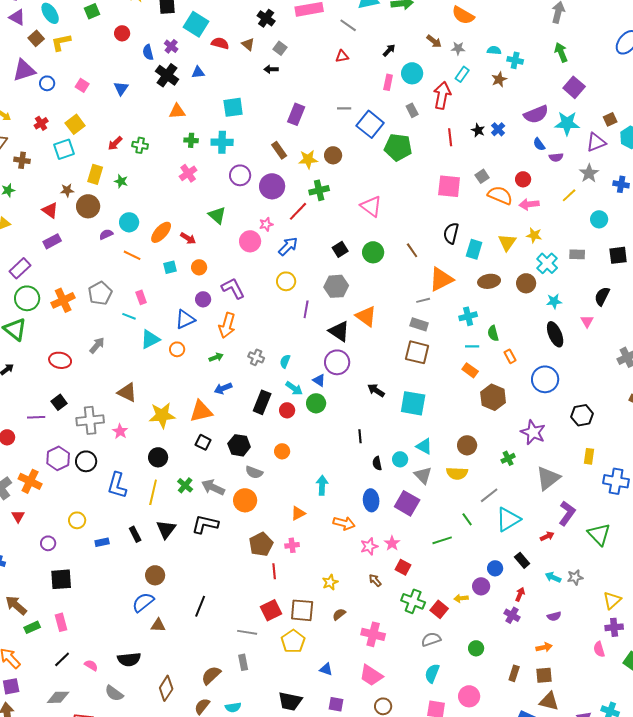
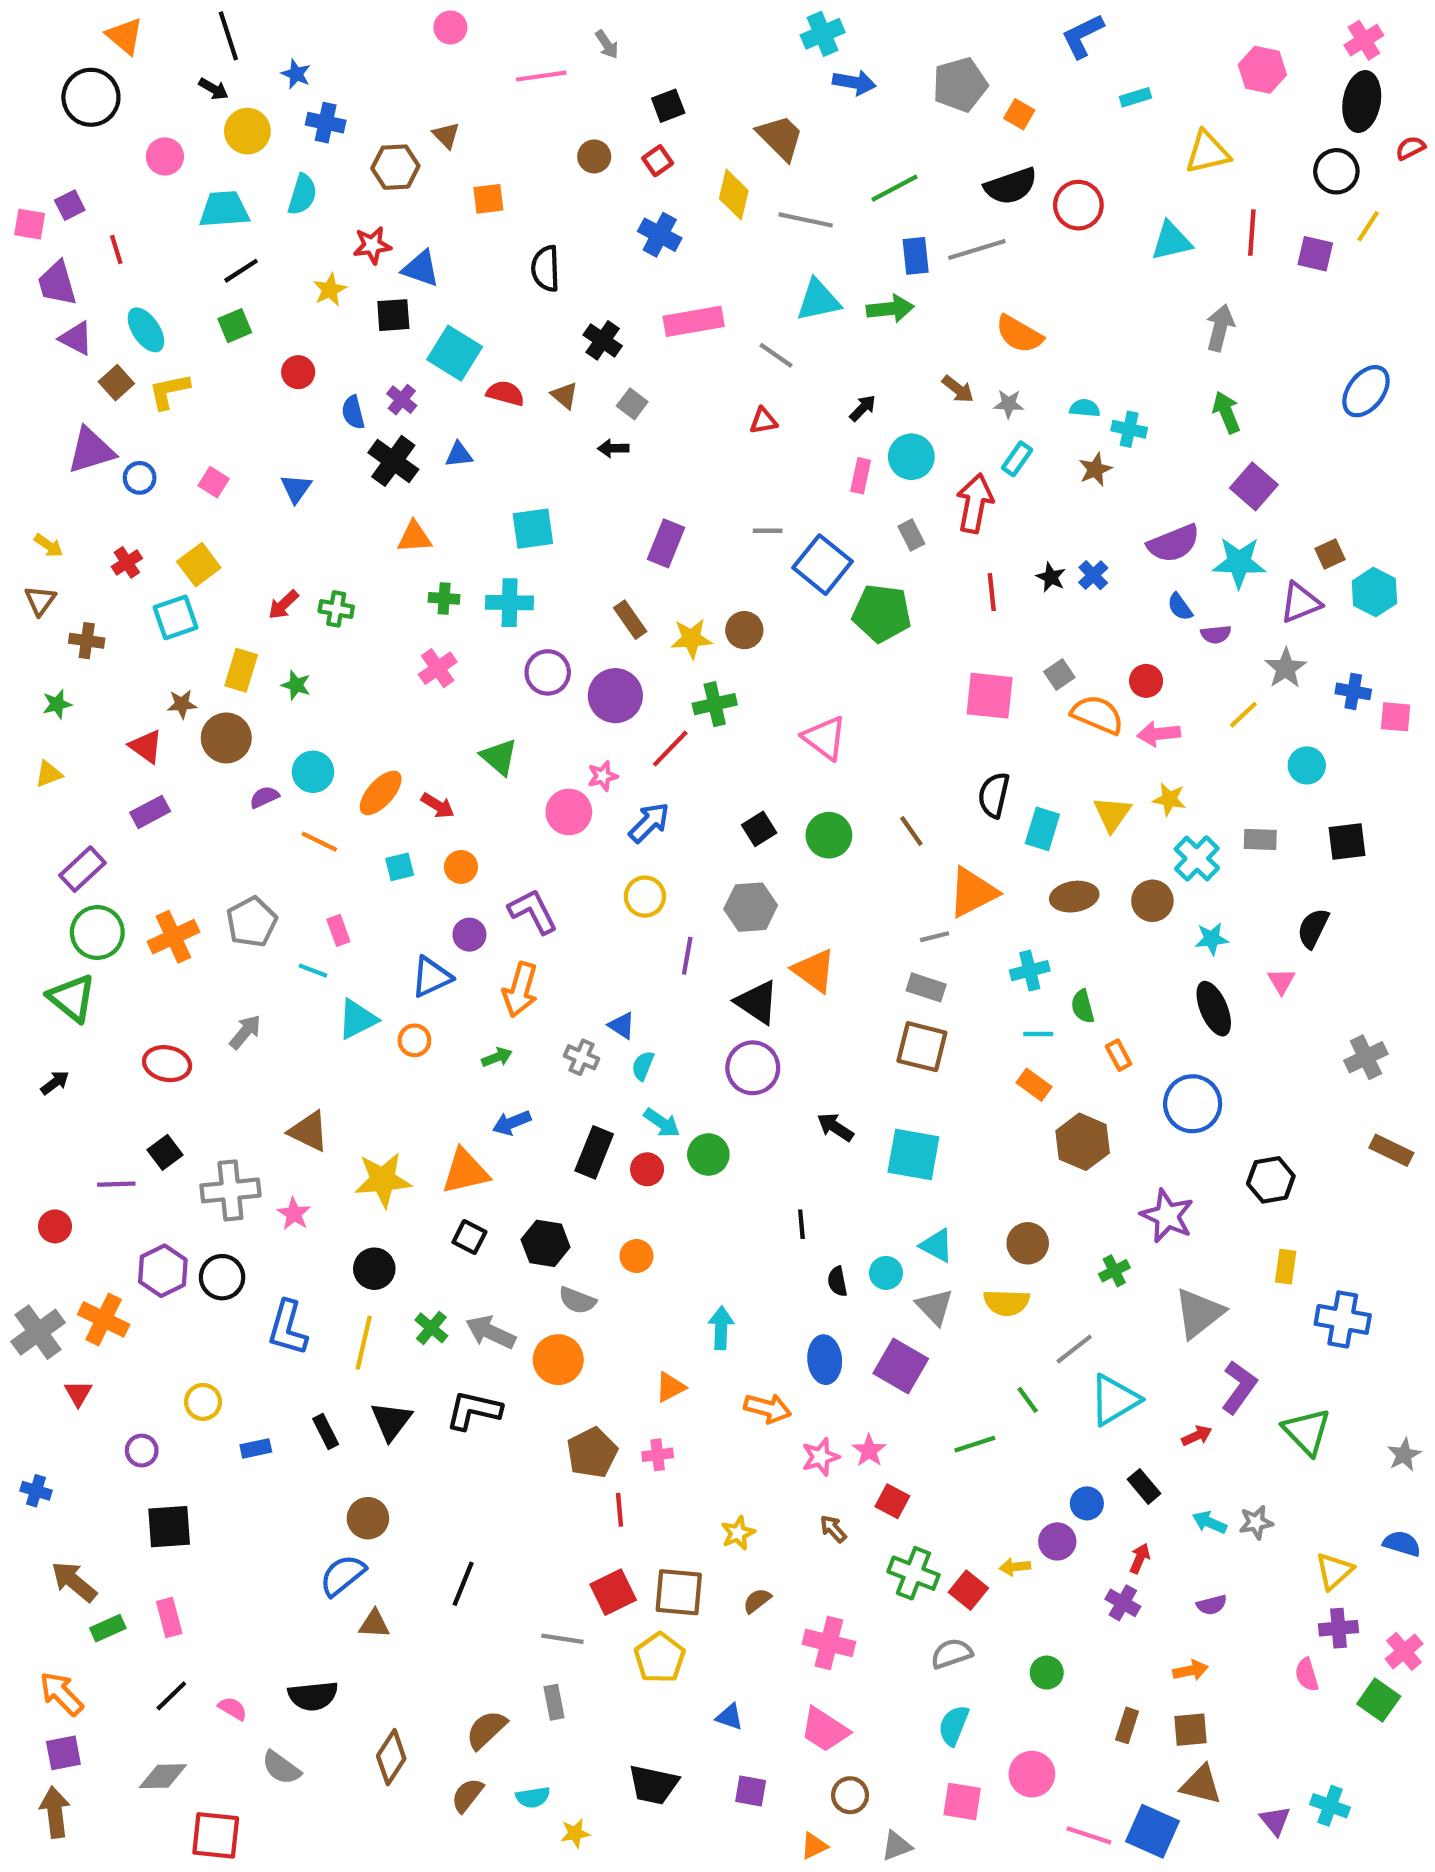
blue triangle: (319, 380) -> (622, 1026), moved

